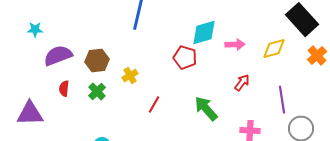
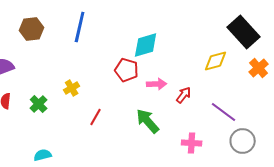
pink arrow: (235, 45) -> (157, 84), moved
brown hexagon: (97, 61) -> (32, 29), moved
purple line: (282, 100) -> (224, 112), turned -44

